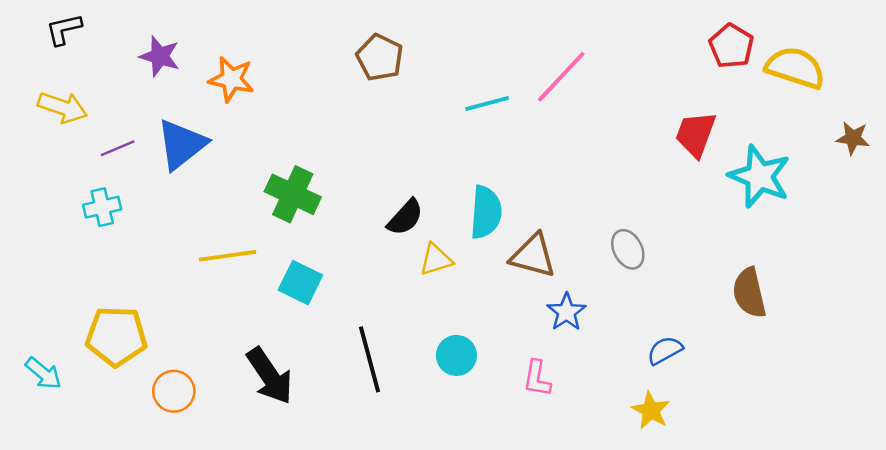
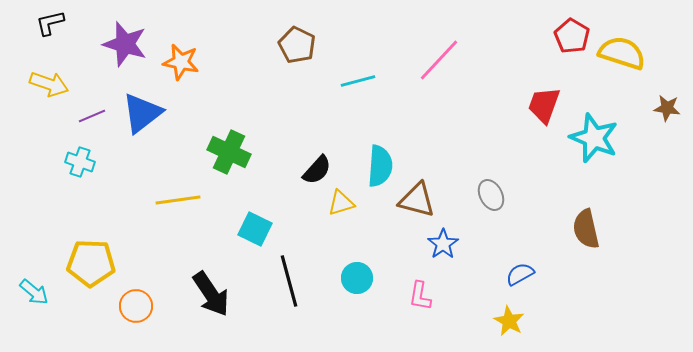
purple star: (160, 56) -> (125, 44), size x1.4
cyan line: (487, 104) -> (358, 81), moved
cyan cross: (102, 207) -> (80, 162), turned 32
cyan square: (300, 283) -> (255, 229), moved

